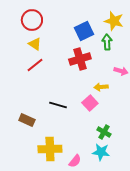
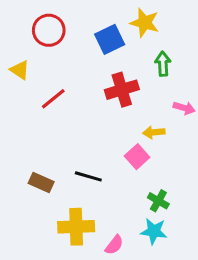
yellow star: (114, 21) -> (145, 23), moved
blue square: (84, 31) -> (110, 39), moved
yellow triangle: (35, 44) -> (20, 70), moved
black line: (58, 105) -> (88, 176), moved

